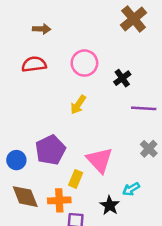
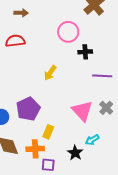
pink circle: (84, 63) -> (68, 32), moved
black cross: (122, 78) -> (85, 52), turned 32
pink triangle: (100, 160) -> (82, 111), moved

